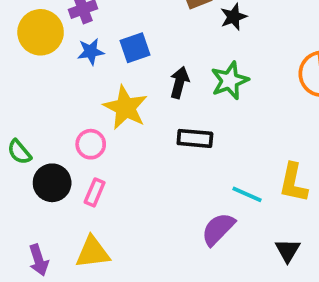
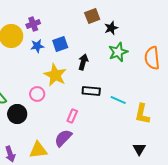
green star: (230, 81) -> (118, 52), moved
pink rectangle: (95, 192) -> (72, 116), moved
cyan line: (247, 194) -> (118, 100), moved
purple semicircle: (218, 229) -> (63, 138), moved

